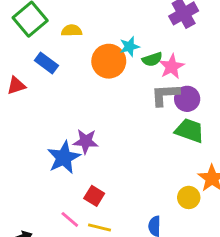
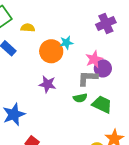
green semicircle: (152, 59) -> (80, 98), moved
purple circle: (187, 99) -> (103, 68), moved
purple star: (86, 141) -> (47, 84), moved

